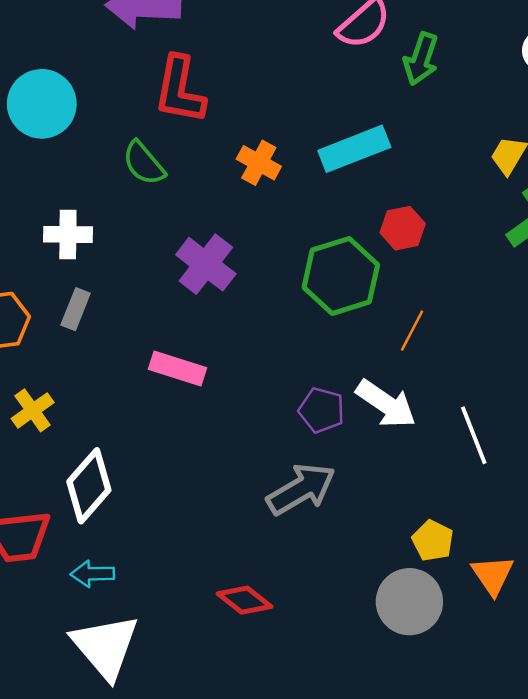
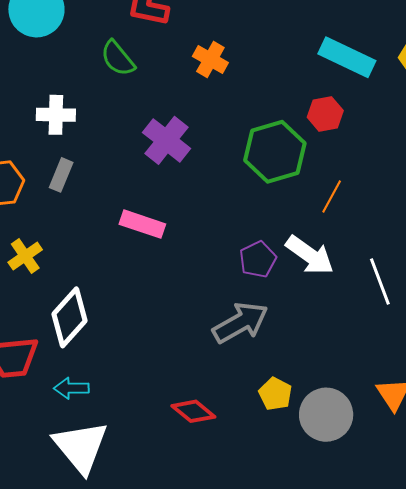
cyan rectangle: (354, 149) -> (347, 57), moved, turned 46
purple pentagon: (322, 410) -> (258, 259), turned 30
yellow pentagon: (433, 541) -> (275, 394), moved

